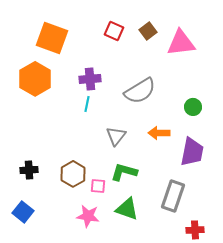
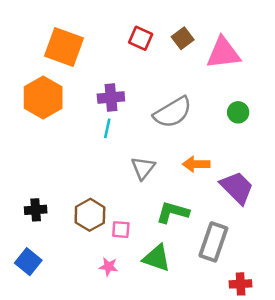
green circle: (193, 107) -> (238, 112), moved
purple trapezoid: (192, 152) -> (237, 188), turned -56
green L-shape: (124, 172) -> (173, 212), moved
pink star: (88, 216) -> (108, 267), size x0.7

